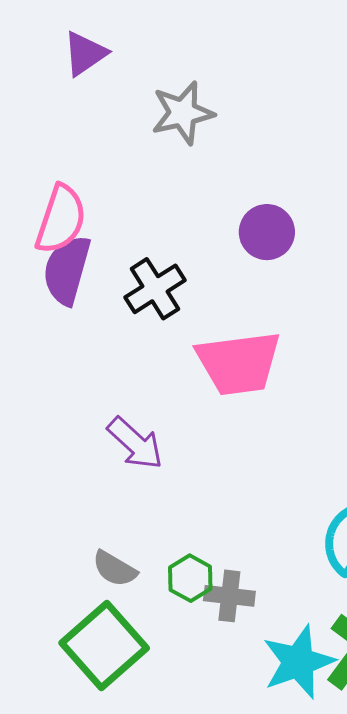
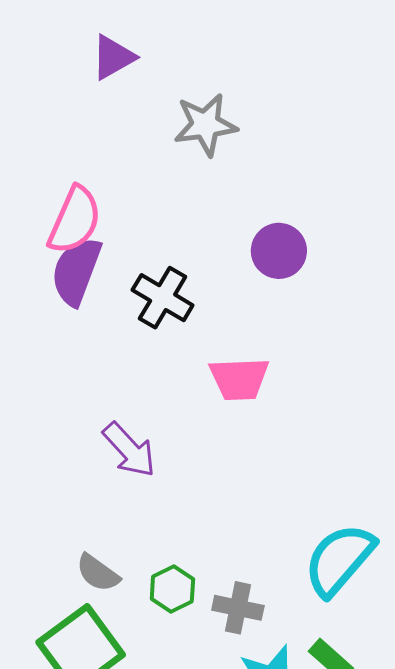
black cross: (155, 289) -> (163, 298), turned -32
pink trapezoid: (239, 363) -> (239, 379), size x0.7
gray cross: (229, 596) -> (238, 608), moved

